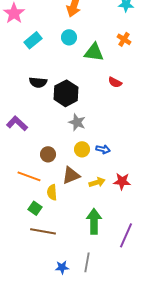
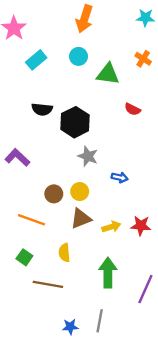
yellow circle: (82, 149) -> (80, 192), moved
blue arrow: (103, 149) -> (120, 177), moved
yellow semicircle: (52, 192) -> (64, 253), moved
green square: (35, 208) -> (24, 257), moved

